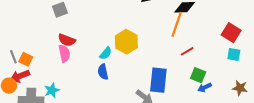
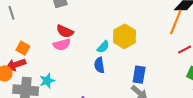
pink semicircle: (64, 53) -> (62, 45), turned 84
gray line: (13, 57) -> (11, 13), moved
blue rectangle: (158, 80) -> (139, 75), moved, size x0.7

